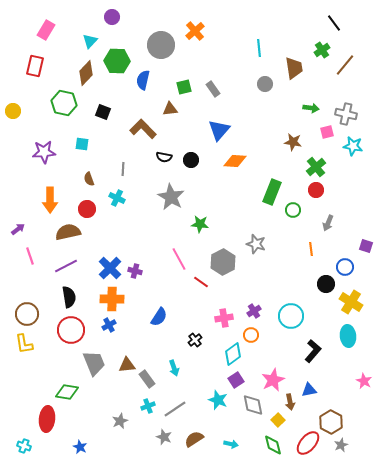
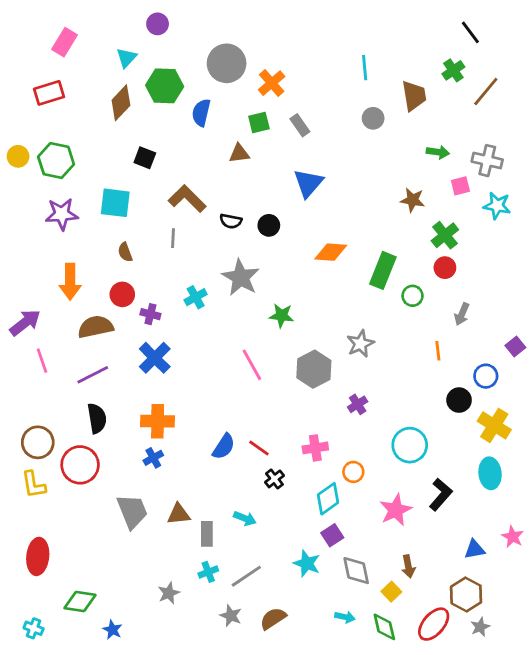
orange cross: (195, 31) -> (272, 83), moved
red rectangle: (35, 66) -> (49, 93), turned 60
green hexagon: (64, 103) -> (56, 161), moved
brown L-shape: (143, 129) -> (187, 199), moved
cyan square: (82, 144) -> (115, 203), size x1.6
orange diamond: (235, 161) -> (331, 252), moved
cyan cross: (117, 198) -> (196, 297), moved, turned 35
purple arrow: (18, 229) -> (25, 323), size x1.6
gray star: (256, 244) -> (360, 344), turned 30
purple square: (366, 246) -> (515, 347), turned 32
blue cross: (110, 268) -> (155, 358), moved
purple cross: (135, 271) -> (150, 314), moved
red line: (201, 282) -> (259, 448), moved
purple cross: (254, 311) -> (358, 404), moved
red circle: (71, 330) -> (80, 465), moved
cyan arrow: (174, 368) -> (245, 518), turned -49
gray rectangle: (147, 379) -> (207, 534), turned 36
pink star: (273, 380) -> (396, 510), moved
blue triangle: (309, 390) -> (475, 549), moved
green diamond: (67, 392) -> (80, 602), moved
red ellipse: (47, 419) -> (38, 556), moved
cyan arrow: (231, 444) -> (345, 617), moved

